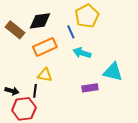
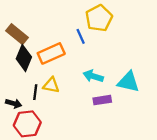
black diamond: (40, 21) -> (24, 58), moved, turned -60
cyan arrow: (82, 53) -> (93, 76), moved
black line: (35, 91) -> (35, 92), moved

